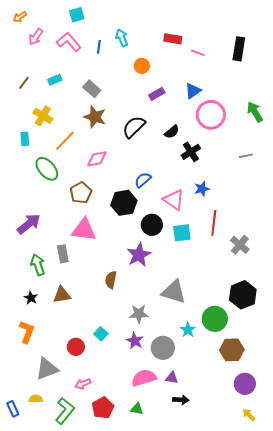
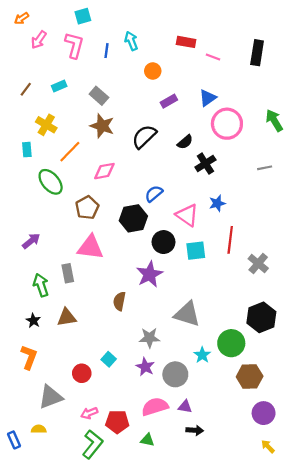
pink L-shape: (69, 42) -> (74, 45), turned 55
purple arrow: (29, 224) -> (31, 241), size x0.7
red pentagon: (103, 408) -> (117, 422), moved, turned 30
green L-shape: (65, 411) -> (93, 444), moved

